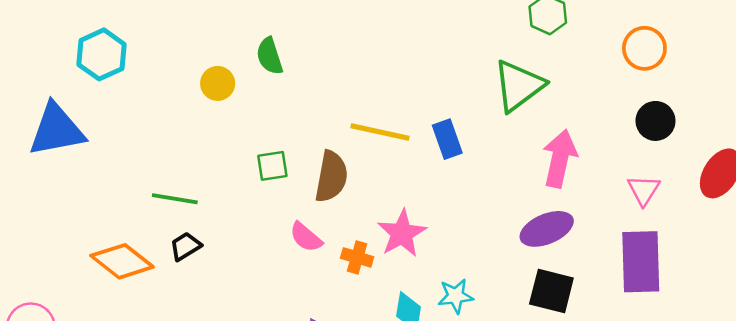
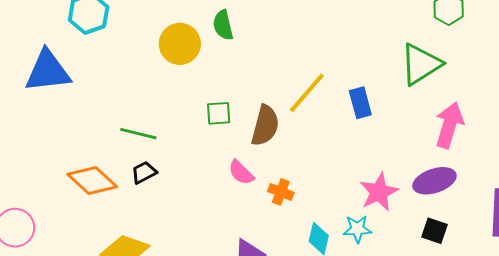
yellow circle: (218, 83) -> (180, 44), size x1.5
yellow line: (380, 132) -> (307, 93), turned -66
pink star: (402, 233) -> (379, 192), moved
black square: (551, 291) -> (435, 231), size x0.7

